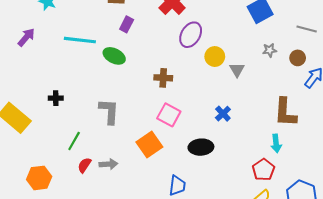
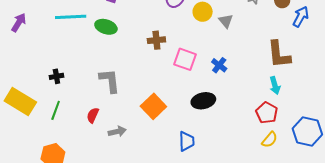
pink square: (169, 115) -> (185, 59), moved
green line: (74, 141) -> (56, 110), moved
red semicircle: (84, 165) -> (93, 115), moved

